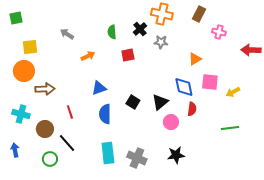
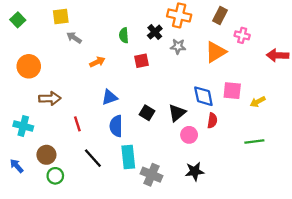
green square: (16, 18) -> (18, 20), turned -32
yellow square: (30, 47) -> (61, 17), moved
orange triangle: (195, 59) -> (216, 52), moved, size x1.5
orange circle: (24, 71) -> (29, 66), moved
brown circle: (45, 129) -> (46, 155), moved
black line: (67, 143) -> (93, 158), moved
blue arrow: (15, 150) -> (17, 166), turned -32
cyan rectangle: (108, 153) -> (128, 157), moved

